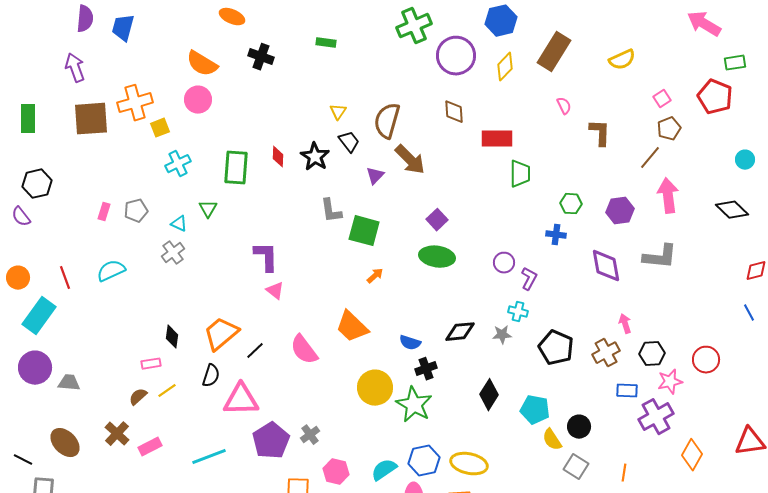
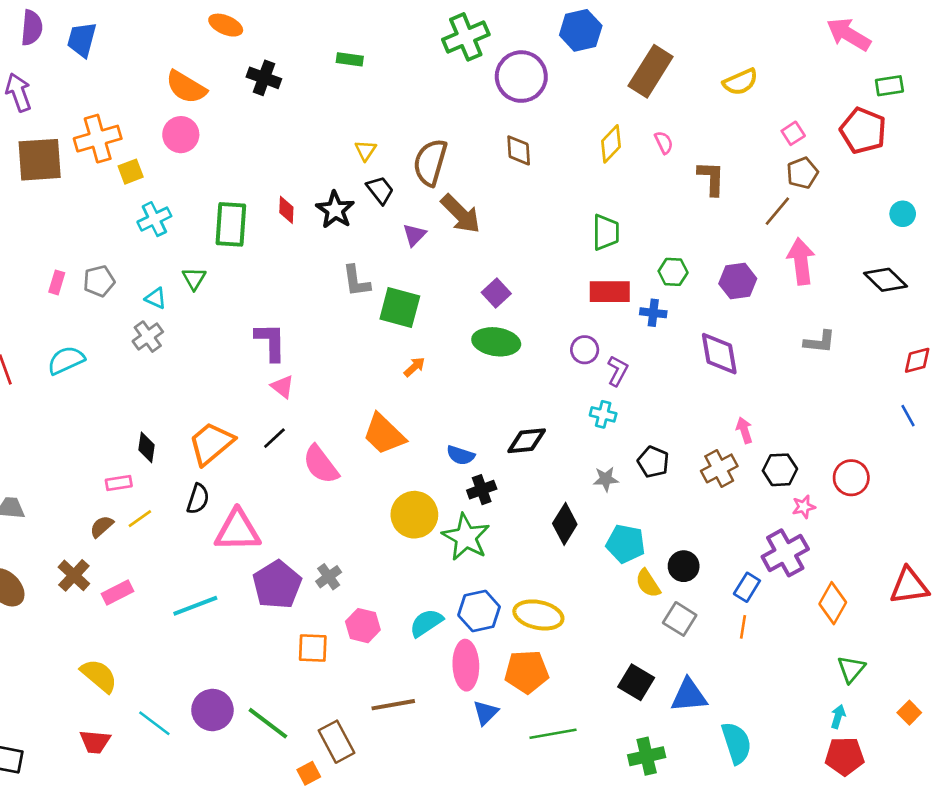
yellow diamond: (505, 67) -> (611, 144), moved
red rectangle: (497, 139) -> (610, 292), moved
gray L-shape: (660, 257) -> (820, 342), moved, size x0.7
gray star: (502, 335) -> (606, 479), moved
black pentagon: (556, 348) -> (653, 462), size x0.7
black line: (255, 351) -> (274, 438), moved
pink star: (670, 382) -> (804, 507), size x0.7
blue rectangle: (627, 391) -> (747, 587), moved, turned -60

